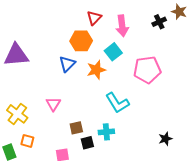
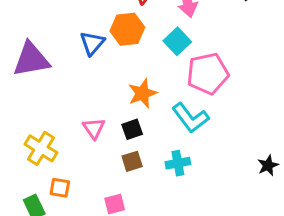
blue triangle: (67, 64) -> (92, 43), moved
orange star: (96, 70) -> (142, 93), moved
pink pentagon: (147, 70) -> (208, 74), moved
black square: (87, 143) -> (132, 129), moved

